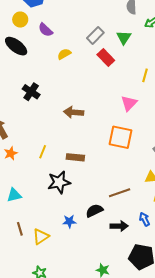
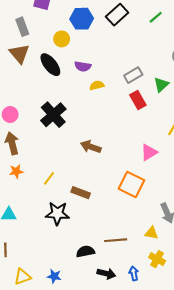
purple semicircle: (46, 30) -> (83, 66), moved, turned -49
black cross: (31, 92) -> (53, 115), size x1.4
blue star: (69, 221) -> (54, 276), moved
yellow triangle: (41, 237) -> (23, 277), moved

